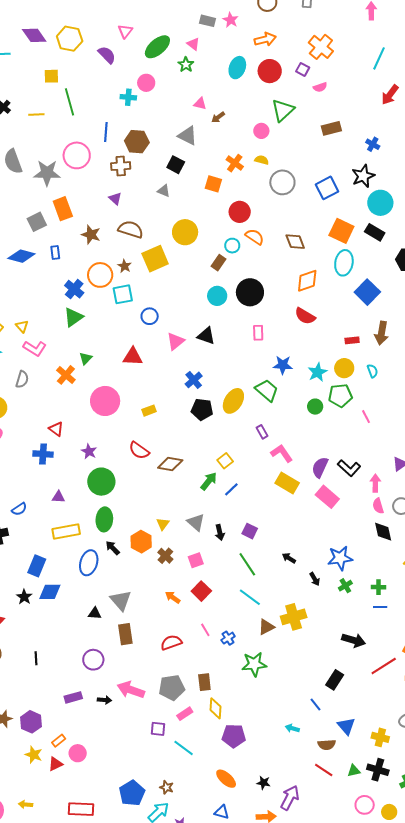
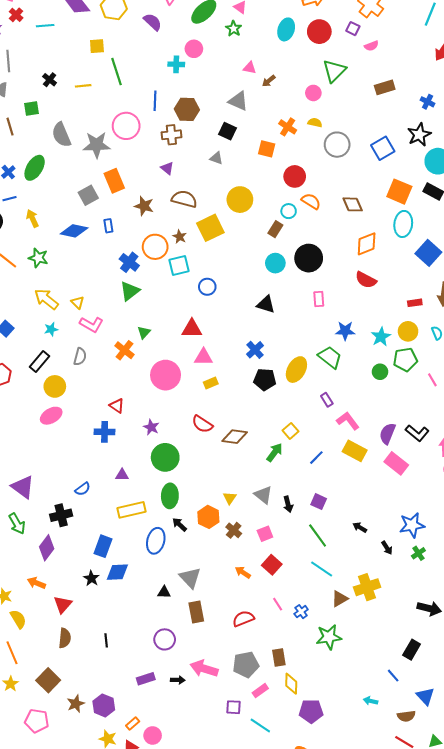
pink triangle: (176, 341) -> (203, 357), moved, turned 42
blue line: (231, 489) -> (316, 458), moved

